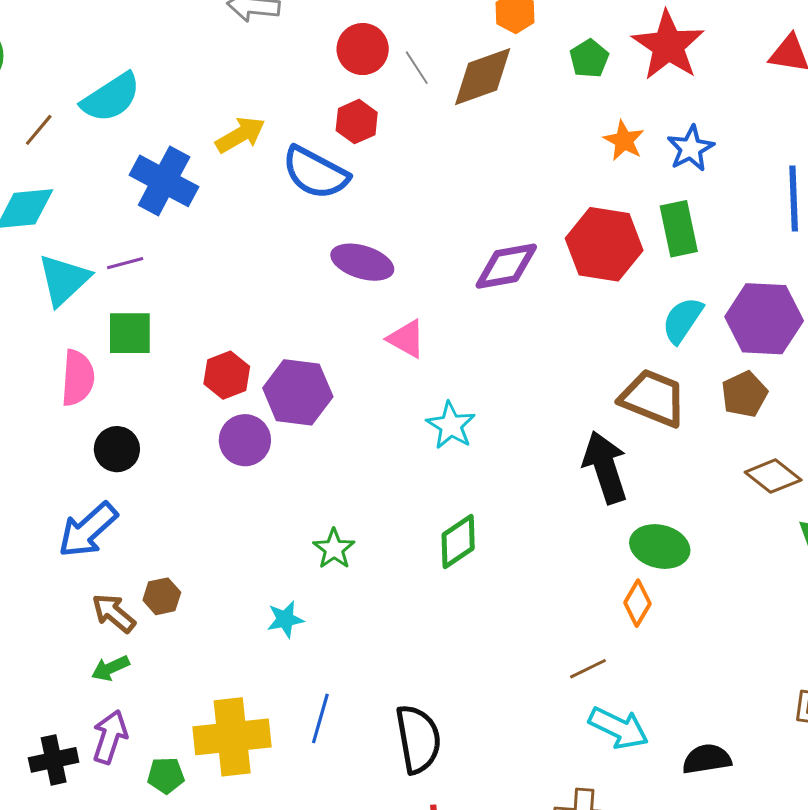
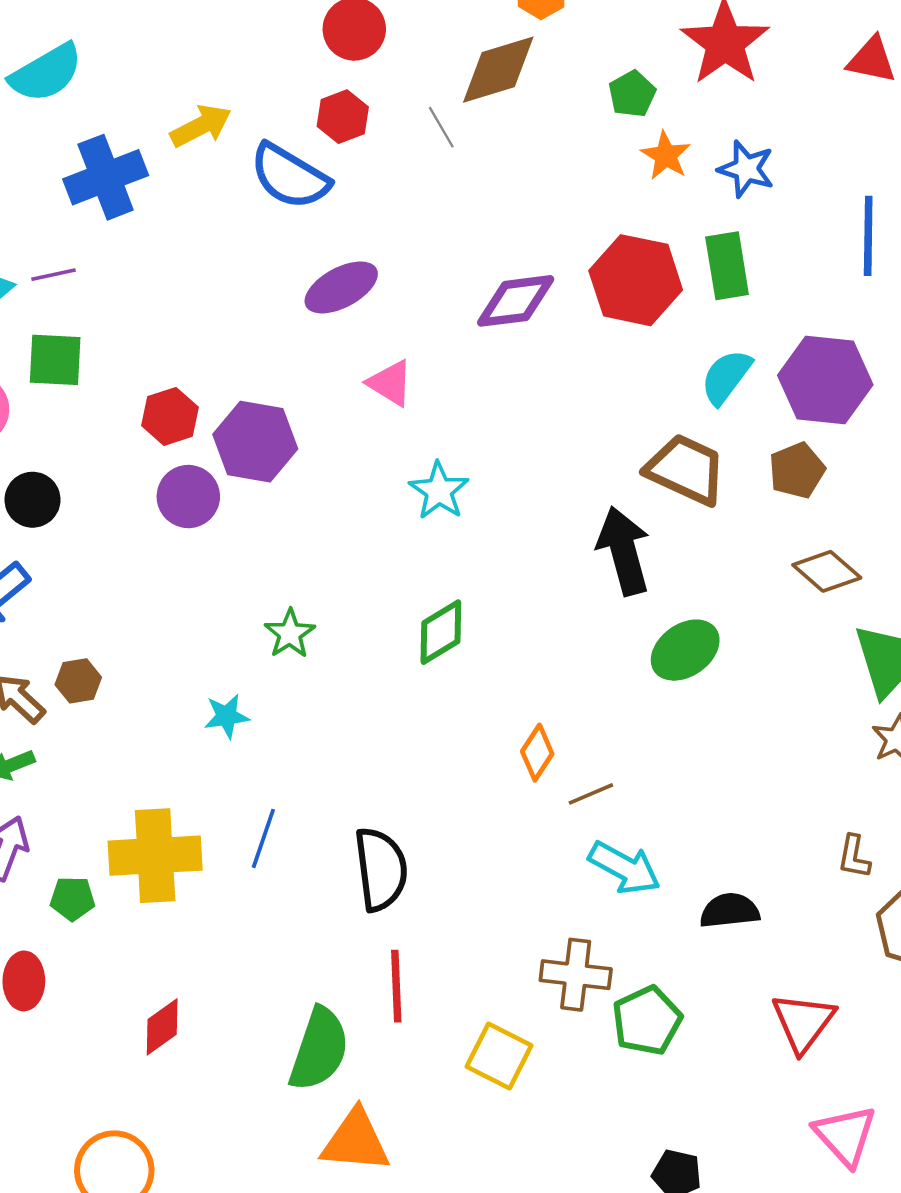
green pentagon: (589, 59) -> (632, 94), moved
gray line: (417, 68) -> (441, 127), moved
blue star: (691, 148) -> (746, 169), turned -30
blue cross: (164, 181) -> (106, 177), turned 38
purple ellipse: (362, 262) -> (341, 287), turned -48
green ellipse: (660, 547) -> (685, 650), turned -52
orange diamond: (637, 603) -> (537, 753), moved

